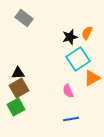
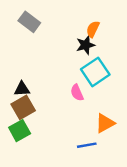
orange semicircle: (87, 33) -> (93, 29), moved
orange triangle: (92, 78) -> (105, 123), moved
pink semicircle: (68, 91) -> (77, 93), moved

